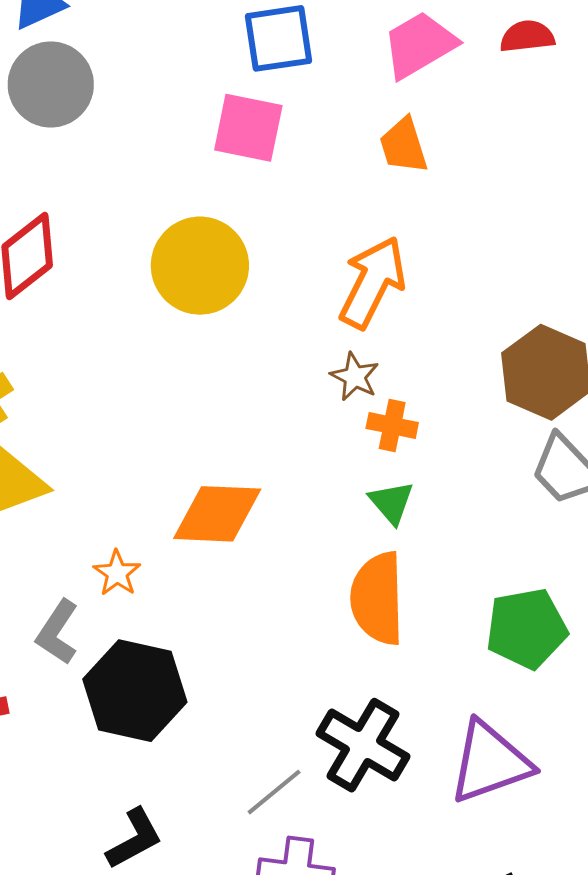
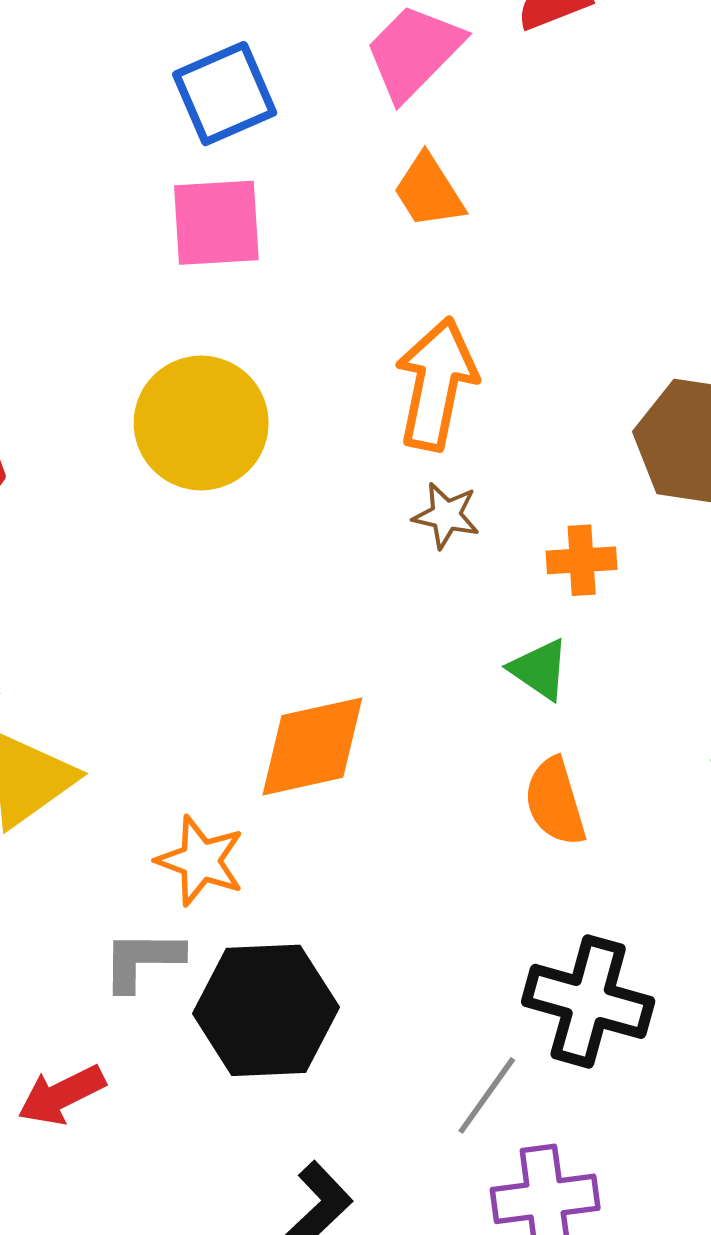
orange cross: (392, 426) -> (582, 560), moved
orange star: (117, 573) -> (200, 861), size x1.4
orange semicircle: (377, 598) -> (555, 802), size x0.7
gray L-shape: (57, 632) -> (142, 960), turned 72

